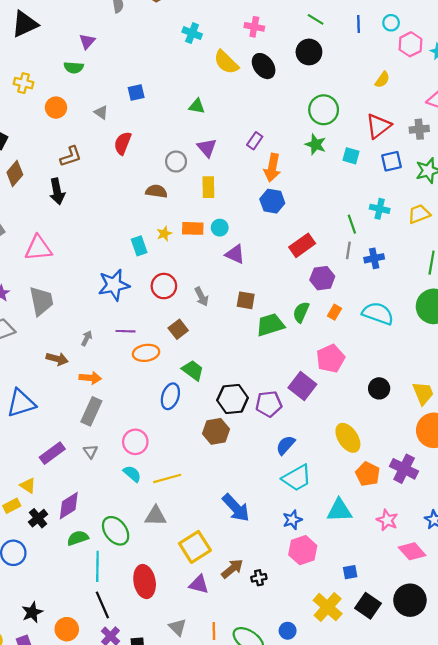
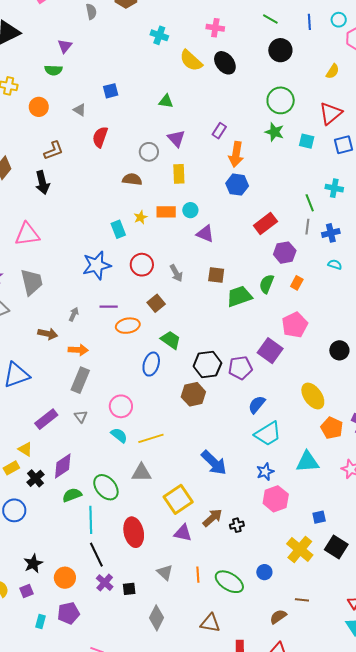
black circle: (309, 52) -> (280, 50), moved
cyan semicircle: (378, 313) -> (335, 265), moved, size x0.5

